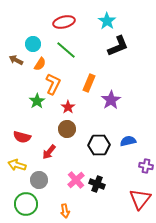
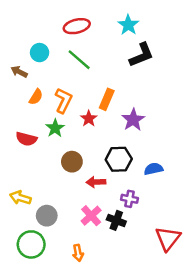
orange semicircle: (40, 64) -> (36, 97), moved
green star: (37, 101) -> (55, 128), moved
red star: (68, 107) -> (89, 119), moved
brown circle: (67, 129) -> (72, 162), moved
red semicircle: (22, 137) -> (26, 139), moved
black hexagon: (99, 145) -> (119, 159), moved
red arrow: (49, 152) -> (96, 182), moved, turned 49
purple cross: (146, 166) -> (129, 199), moved

